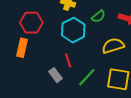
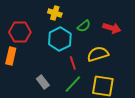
red line: (68, 60) -> (73, 63), moved

